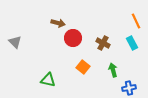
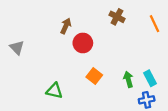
brown arrow: (58, 23) -> (66, 26), turned -80
brown cross: (103, 43) -> (117, 17), moved
cyan rectangle: (132, 43) -> (150, 78), moved

